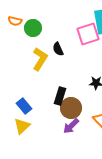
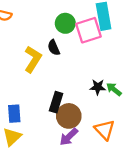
green circle: (33, 28) -> (65, 23), moved
blue rectangle: (24, 106) -> (14, 114), turned 35

